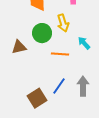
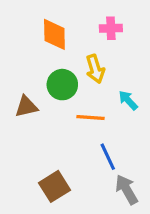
blue line: (59, 86) -> (108, 157), moved, turned -60
gray arrow: (83, 86) -> (127, 190), moved, turned -30

